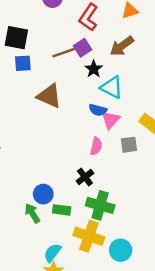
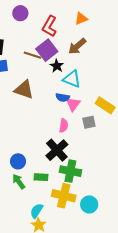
purple square: (83, 48) -> (47, 50), size x1.5
brown line: (64, 53) -> (32, 55), turned 42
black cross: (85, 177) -> (57, 150), size x1.6
blue circle: (43, 194) -> (18, 161), moved

